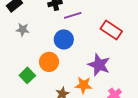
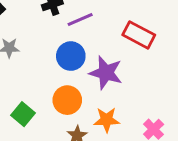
orange circle: (49, 62) -> (67, 100), moved
purple star: (99, 65) -> (106, 73), moved

